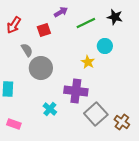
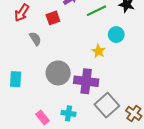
gray circle: (41, 68) -> (58, 73), moved
cyan cross: (50, 109) -> (68, 113), moved, turned -32
pink rectangle: (14, 124) -> (43, 118), moved, turned 32

